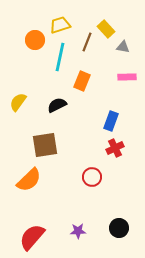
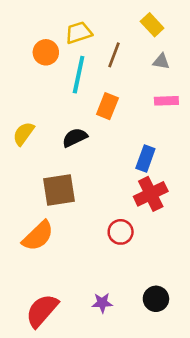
yellow rectangle: (106, 29) -> (152, 25), moved
red cross: (115, 148) -> (151, 194), size x1.4

